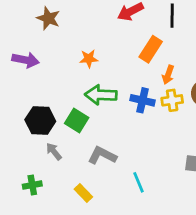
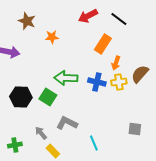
black line: (172, 16) -> (119, 19), turned -54
orange star: (89, 59) -> (52, 37), moved
gray arrow: (54, 151) -> (41, 133), moved

